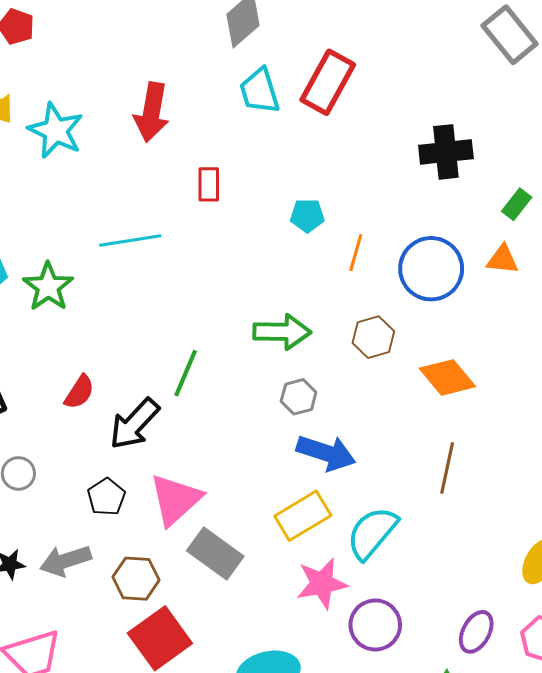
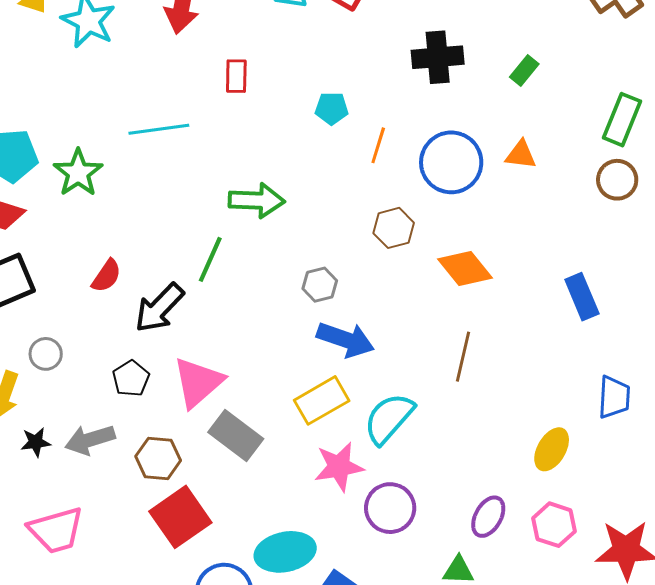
black cross: (446, 152) -> (438, 57), moved
green rectangle: (517, 204) -> (524, 70), moved
green arrow: (282, 332) -> (257, 200), moved

